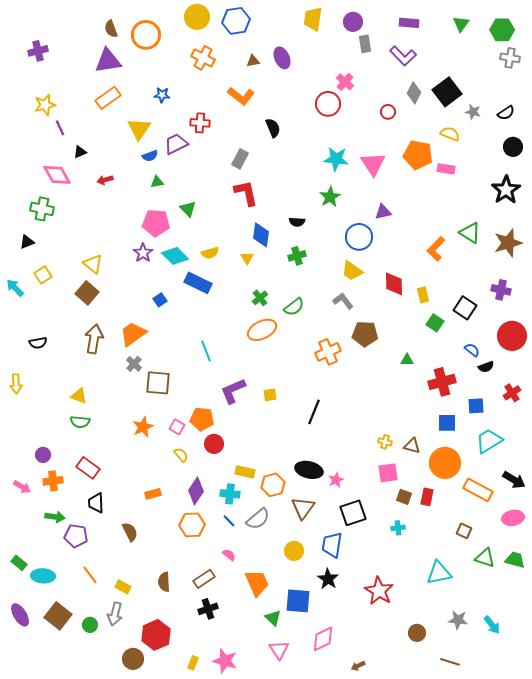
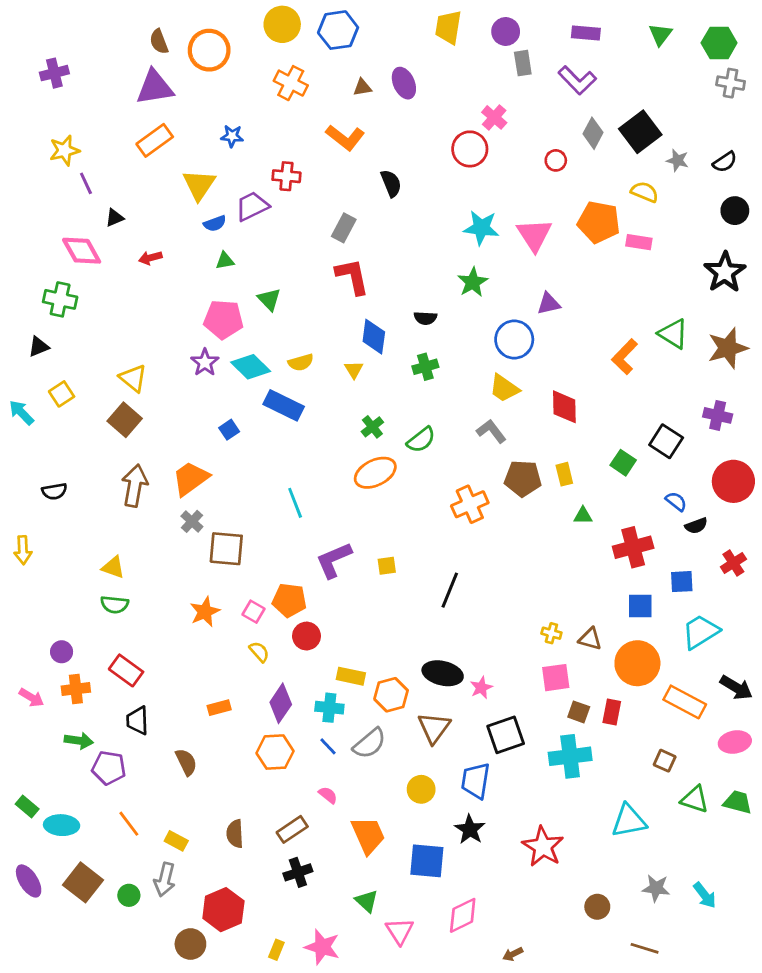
yellow rectangle: (423, 295) -> (564, 474), moved
cyan cross: (398, 528) -> (570, 756), size x2.0
green triangle: (273, 618) -> (367, 901), moved

